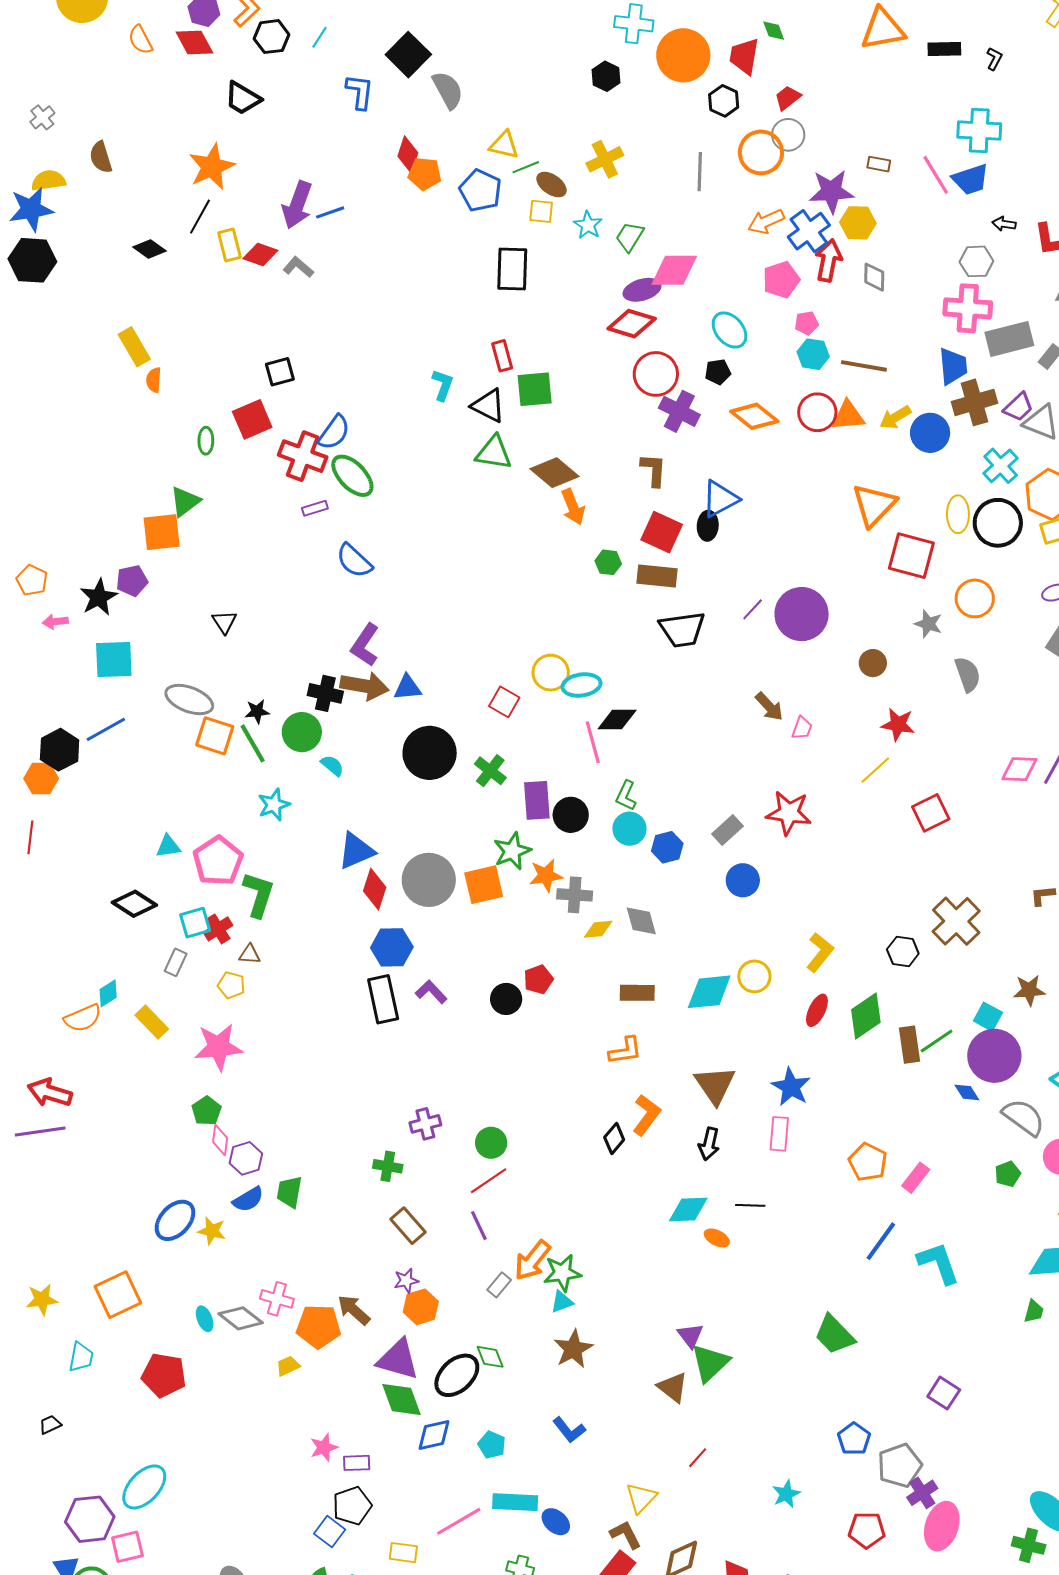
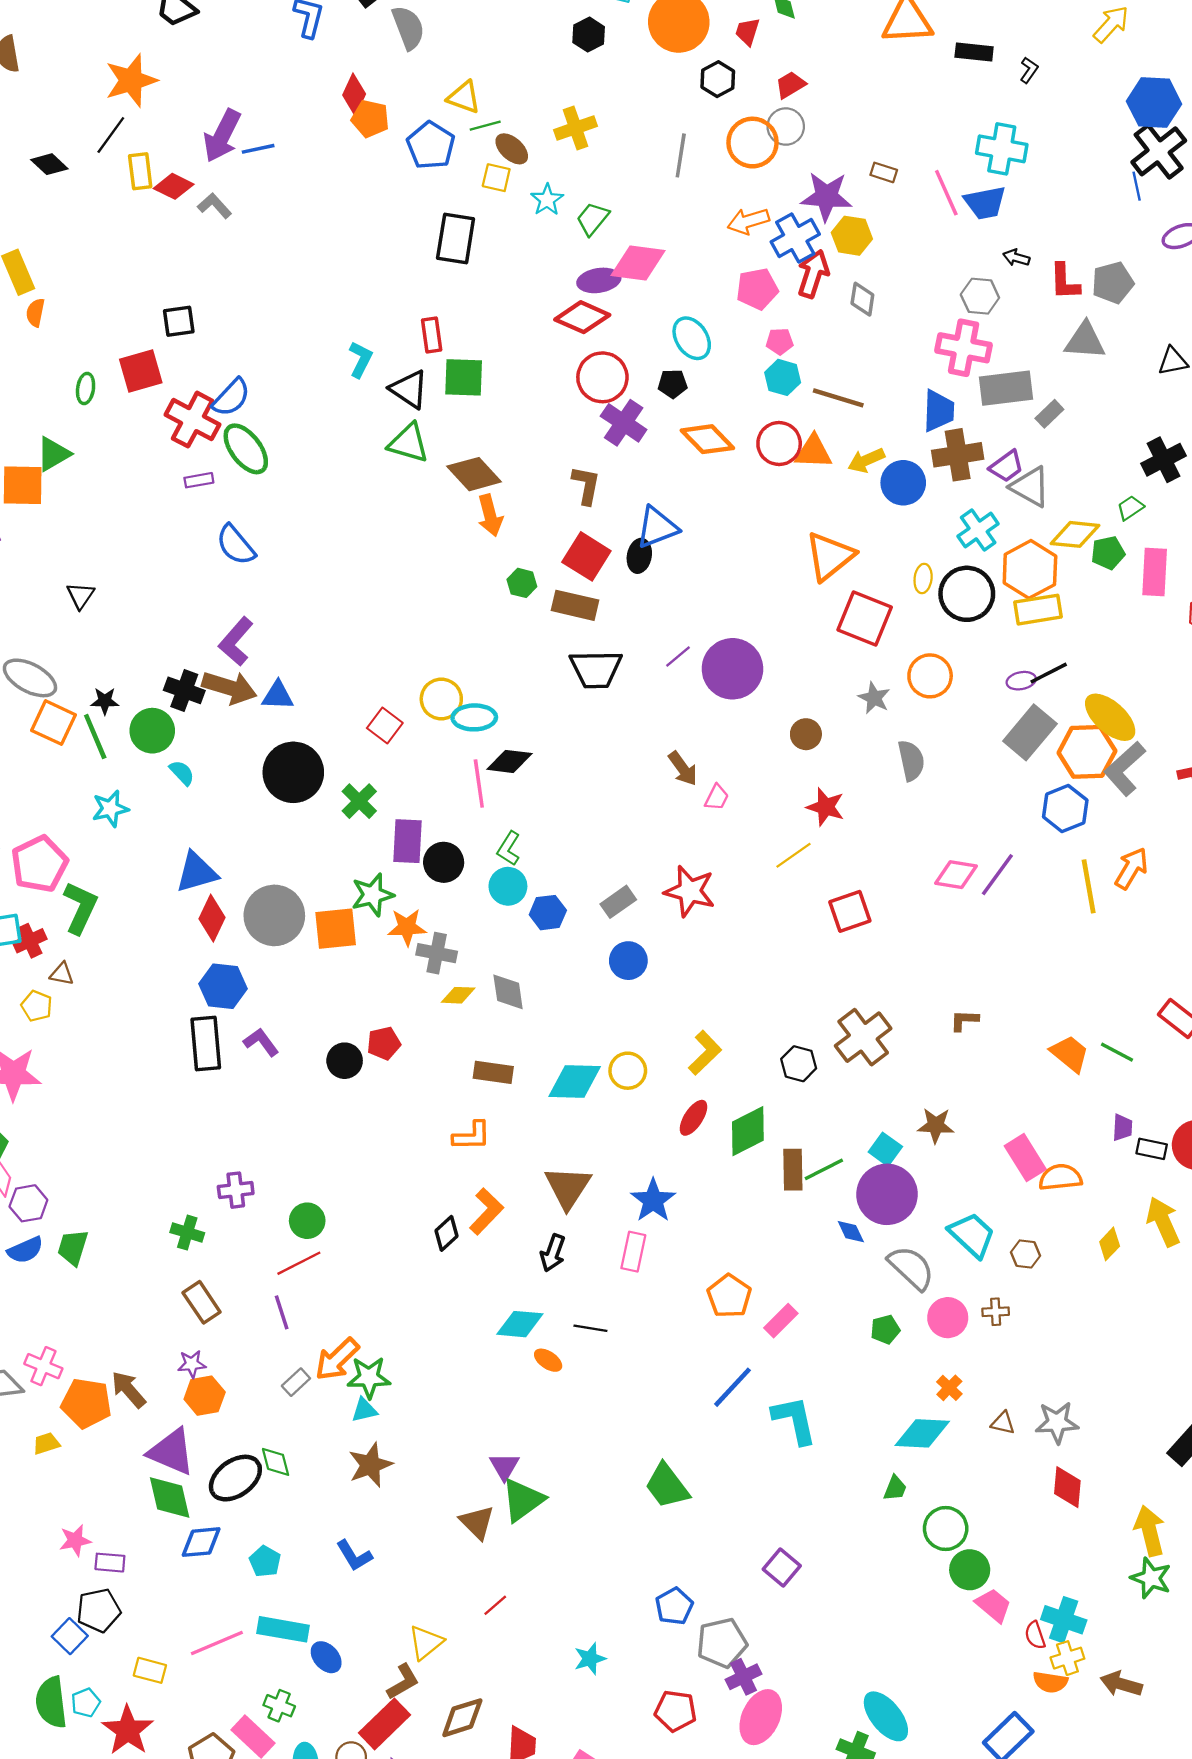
red trapezoid: (744, 56) -> (747, 32), size x0.7
yellow ellipse: (958, 514) -> (923, 579), size x0.7
brown L-shape: (626, 1535) -> (403, 1682), turned 80

